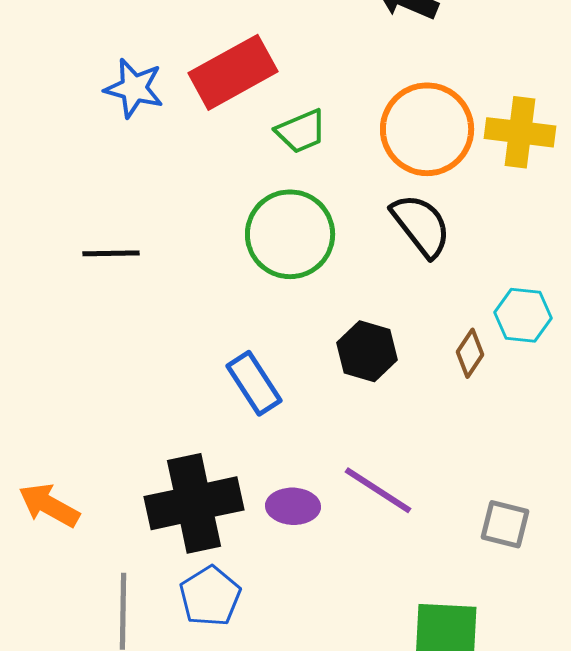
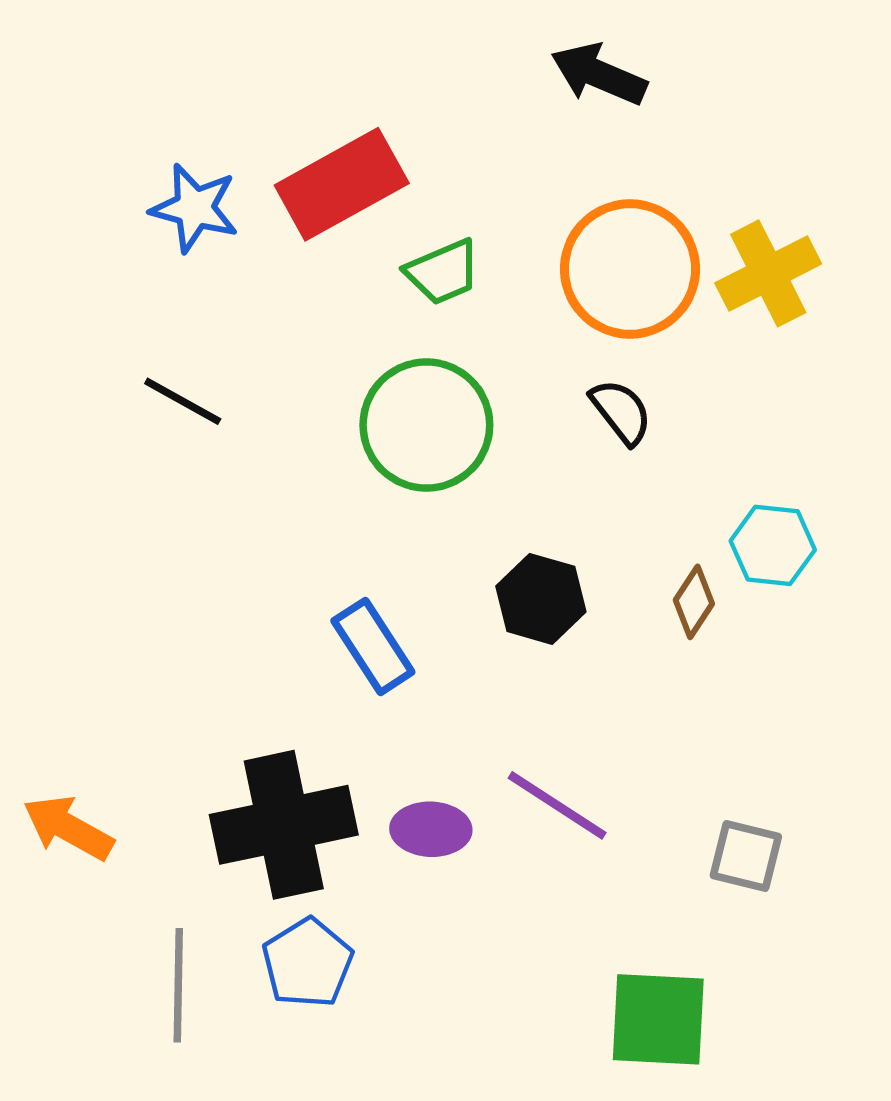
yellow cross: (520, 132) -> (768, 273), turned -34
black semicircle: (421, 225) -> (621, 412), size x0.7
black line: (111, 253) -> (183, 401), moved, turned 30

